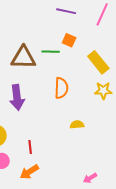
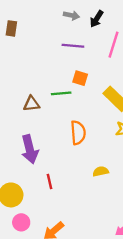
brown triangle: (23, 58) -> (31, 104), size x0.6
red line: (30, 147) -> (49, 181), moved

